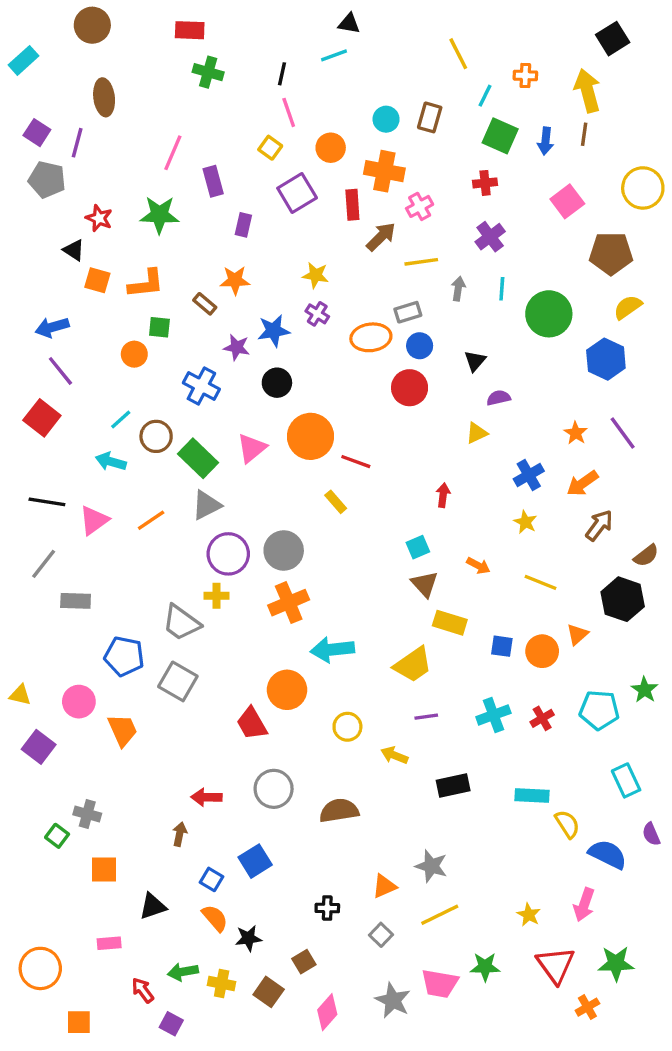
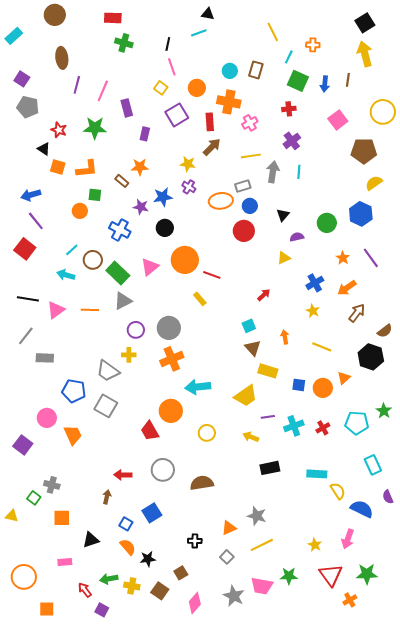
yellow arrow: (587, 91) -> (365, 54), moved
purple line: (77, 143) -> (77, 85), moved
brown arrow: (381, 237) -> (212, 147), moved
gray arrow: (458, 289) -> (273, 172), size x1.5
green circle: (549, 314) -> (327, 223), moved, size x0.7
red arrow: (443, 495) -> (264, 295), turned 40
orange line: (151, 520) -> (90, 310), turned 36
purple circle: (228, 554) -> (136, 330), size x0.7
orange arrow: (478, 566) -> (285, 337), turned -128
yellow triangle: (20, 695) -> (12, 516), moved
purple line: (426, 717) -> (268, 417), moved
yellow arrow: (394, 755) -> (251, 437), moved

